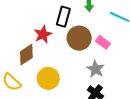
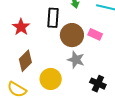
red star: (43, 34) -> (21, 27), moved
gray star: (95, 69) -> (76, 60), moved

